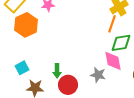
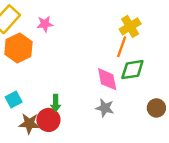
pink diamond: (113, 61) -> (107, 79), moved
red circle: (68, 85) -> (48, 120), moved

